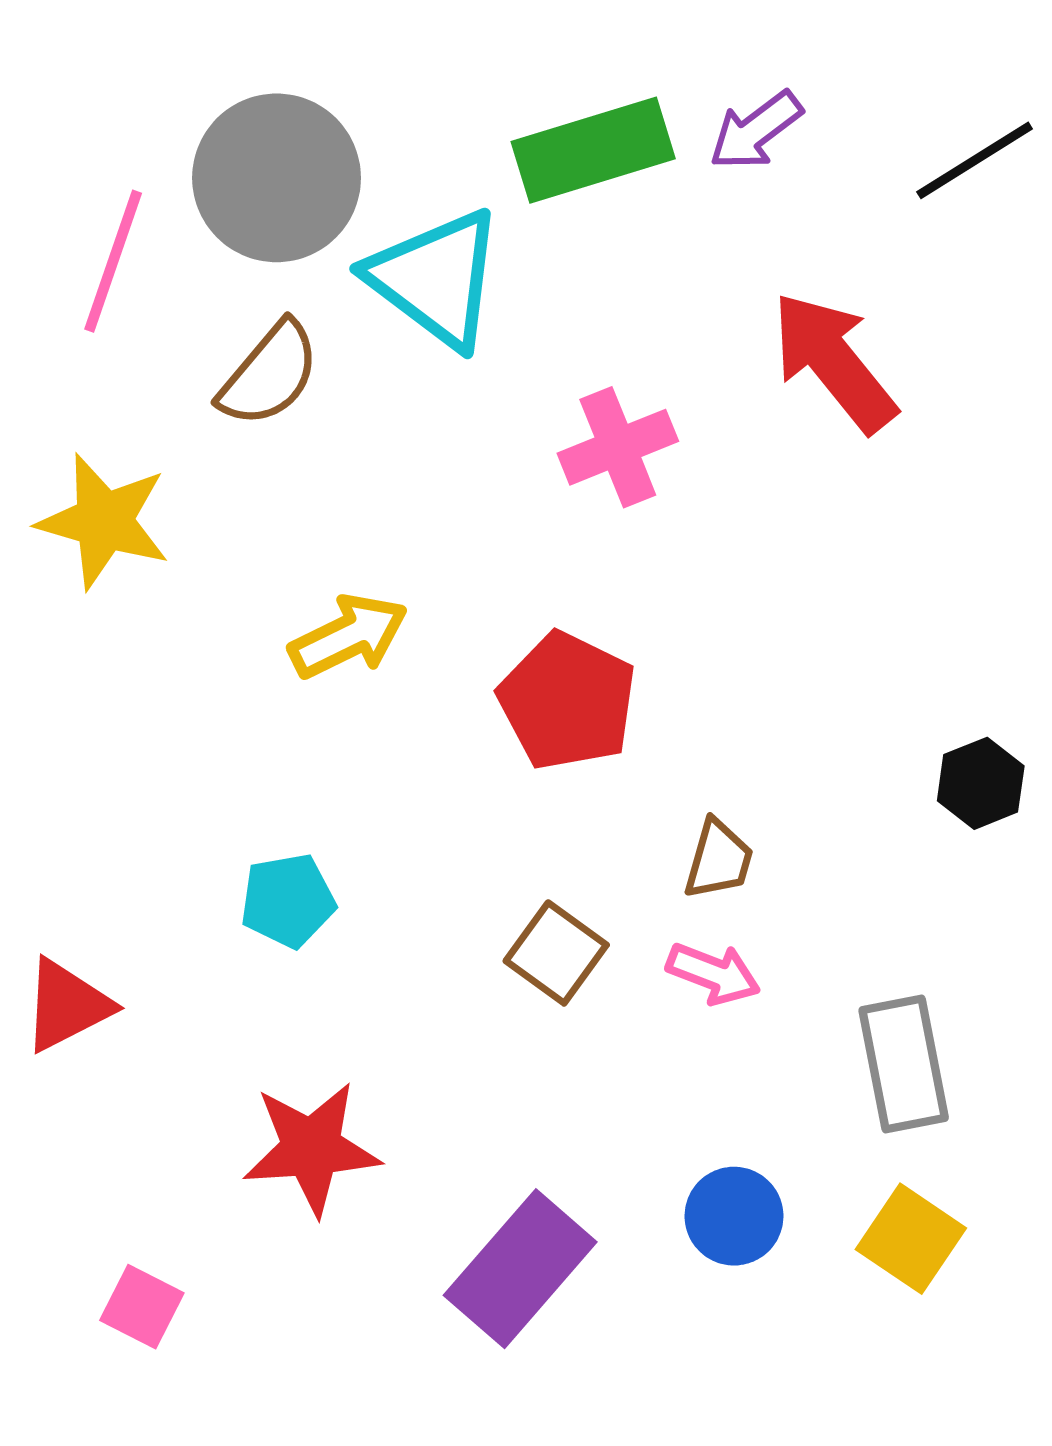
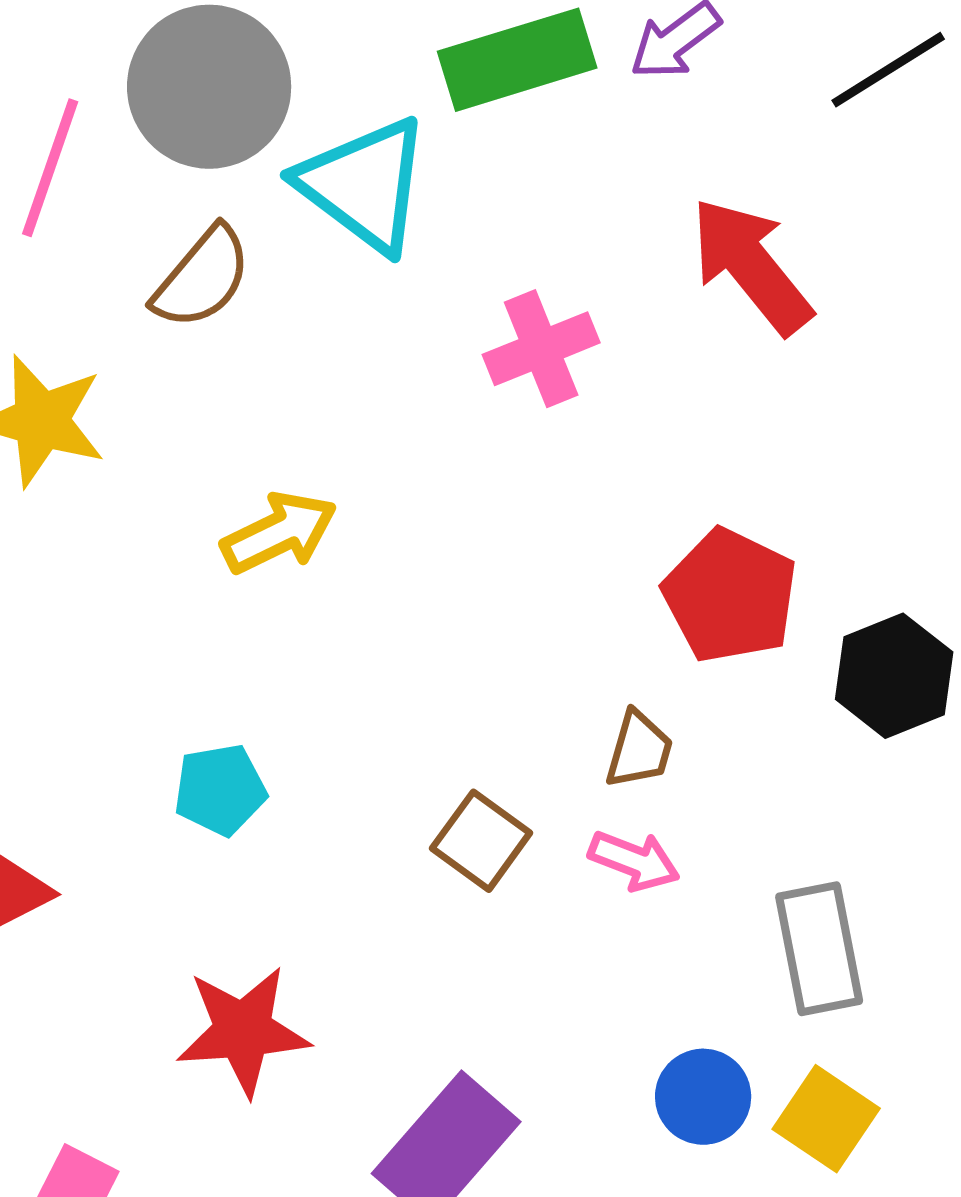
red pentagon: (567, 701) -> (730, 596), moved
black hexagon: (981, 783) -> (894, 676), size x1.4
blue circle: (734, 1216) -> (703, 1097), moved

